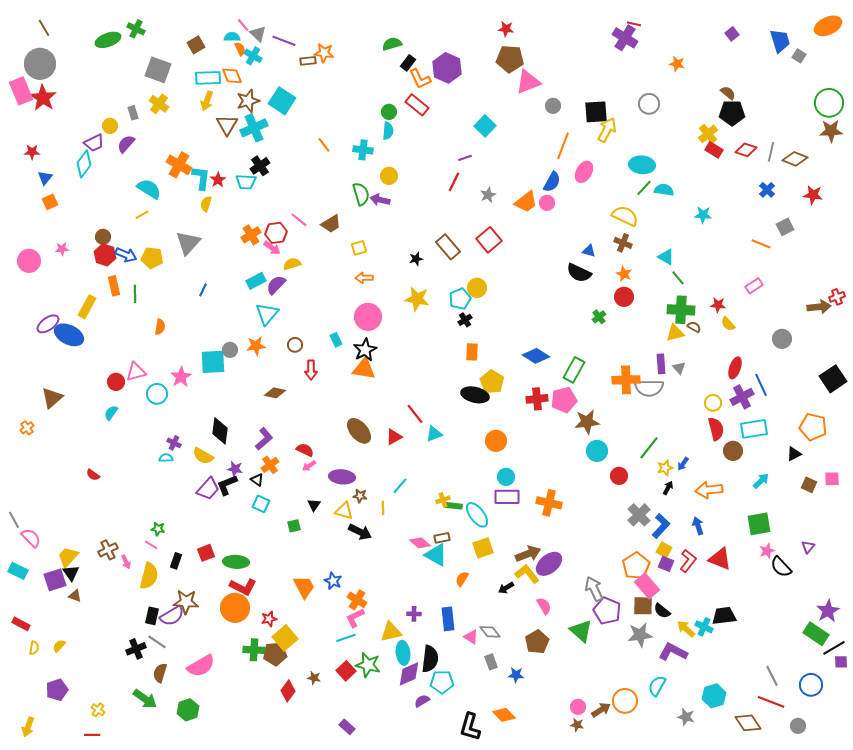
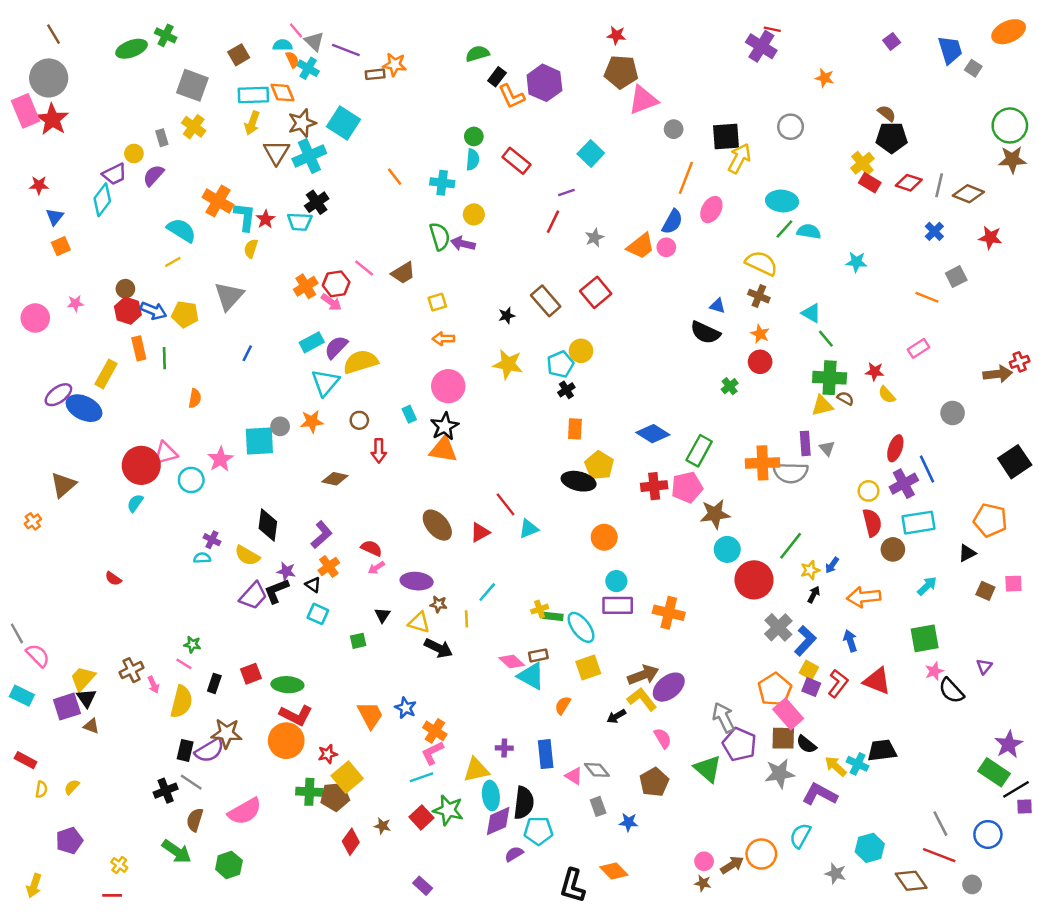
red rectangle: (417, 105) -> (516, 161), moved
yellow semicircle: (292, 264) -> (361, 362), moved, size x1.6
red circle: (116, 382) -> (141, 465), size x1.8
red circle: (619, 476) -> (754, 580), size x1.8

